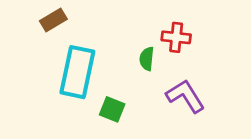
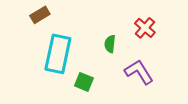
red cross: (176, 37) -> (145, 28), moved, turned 35

